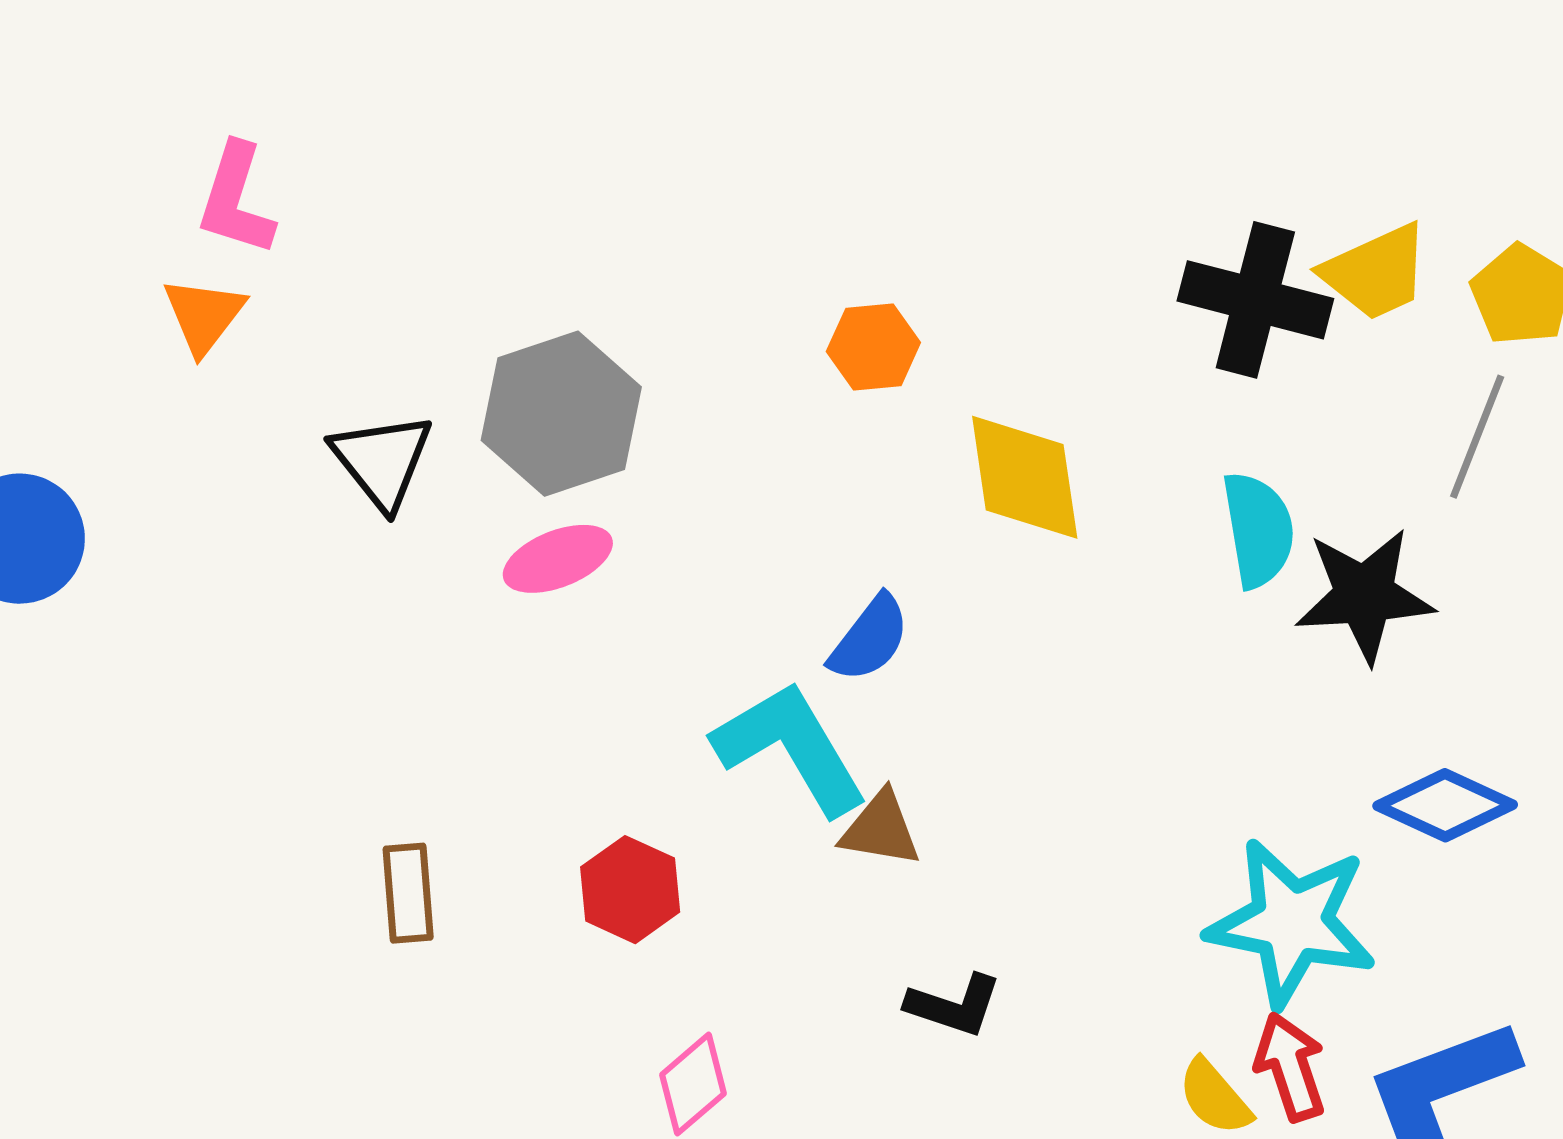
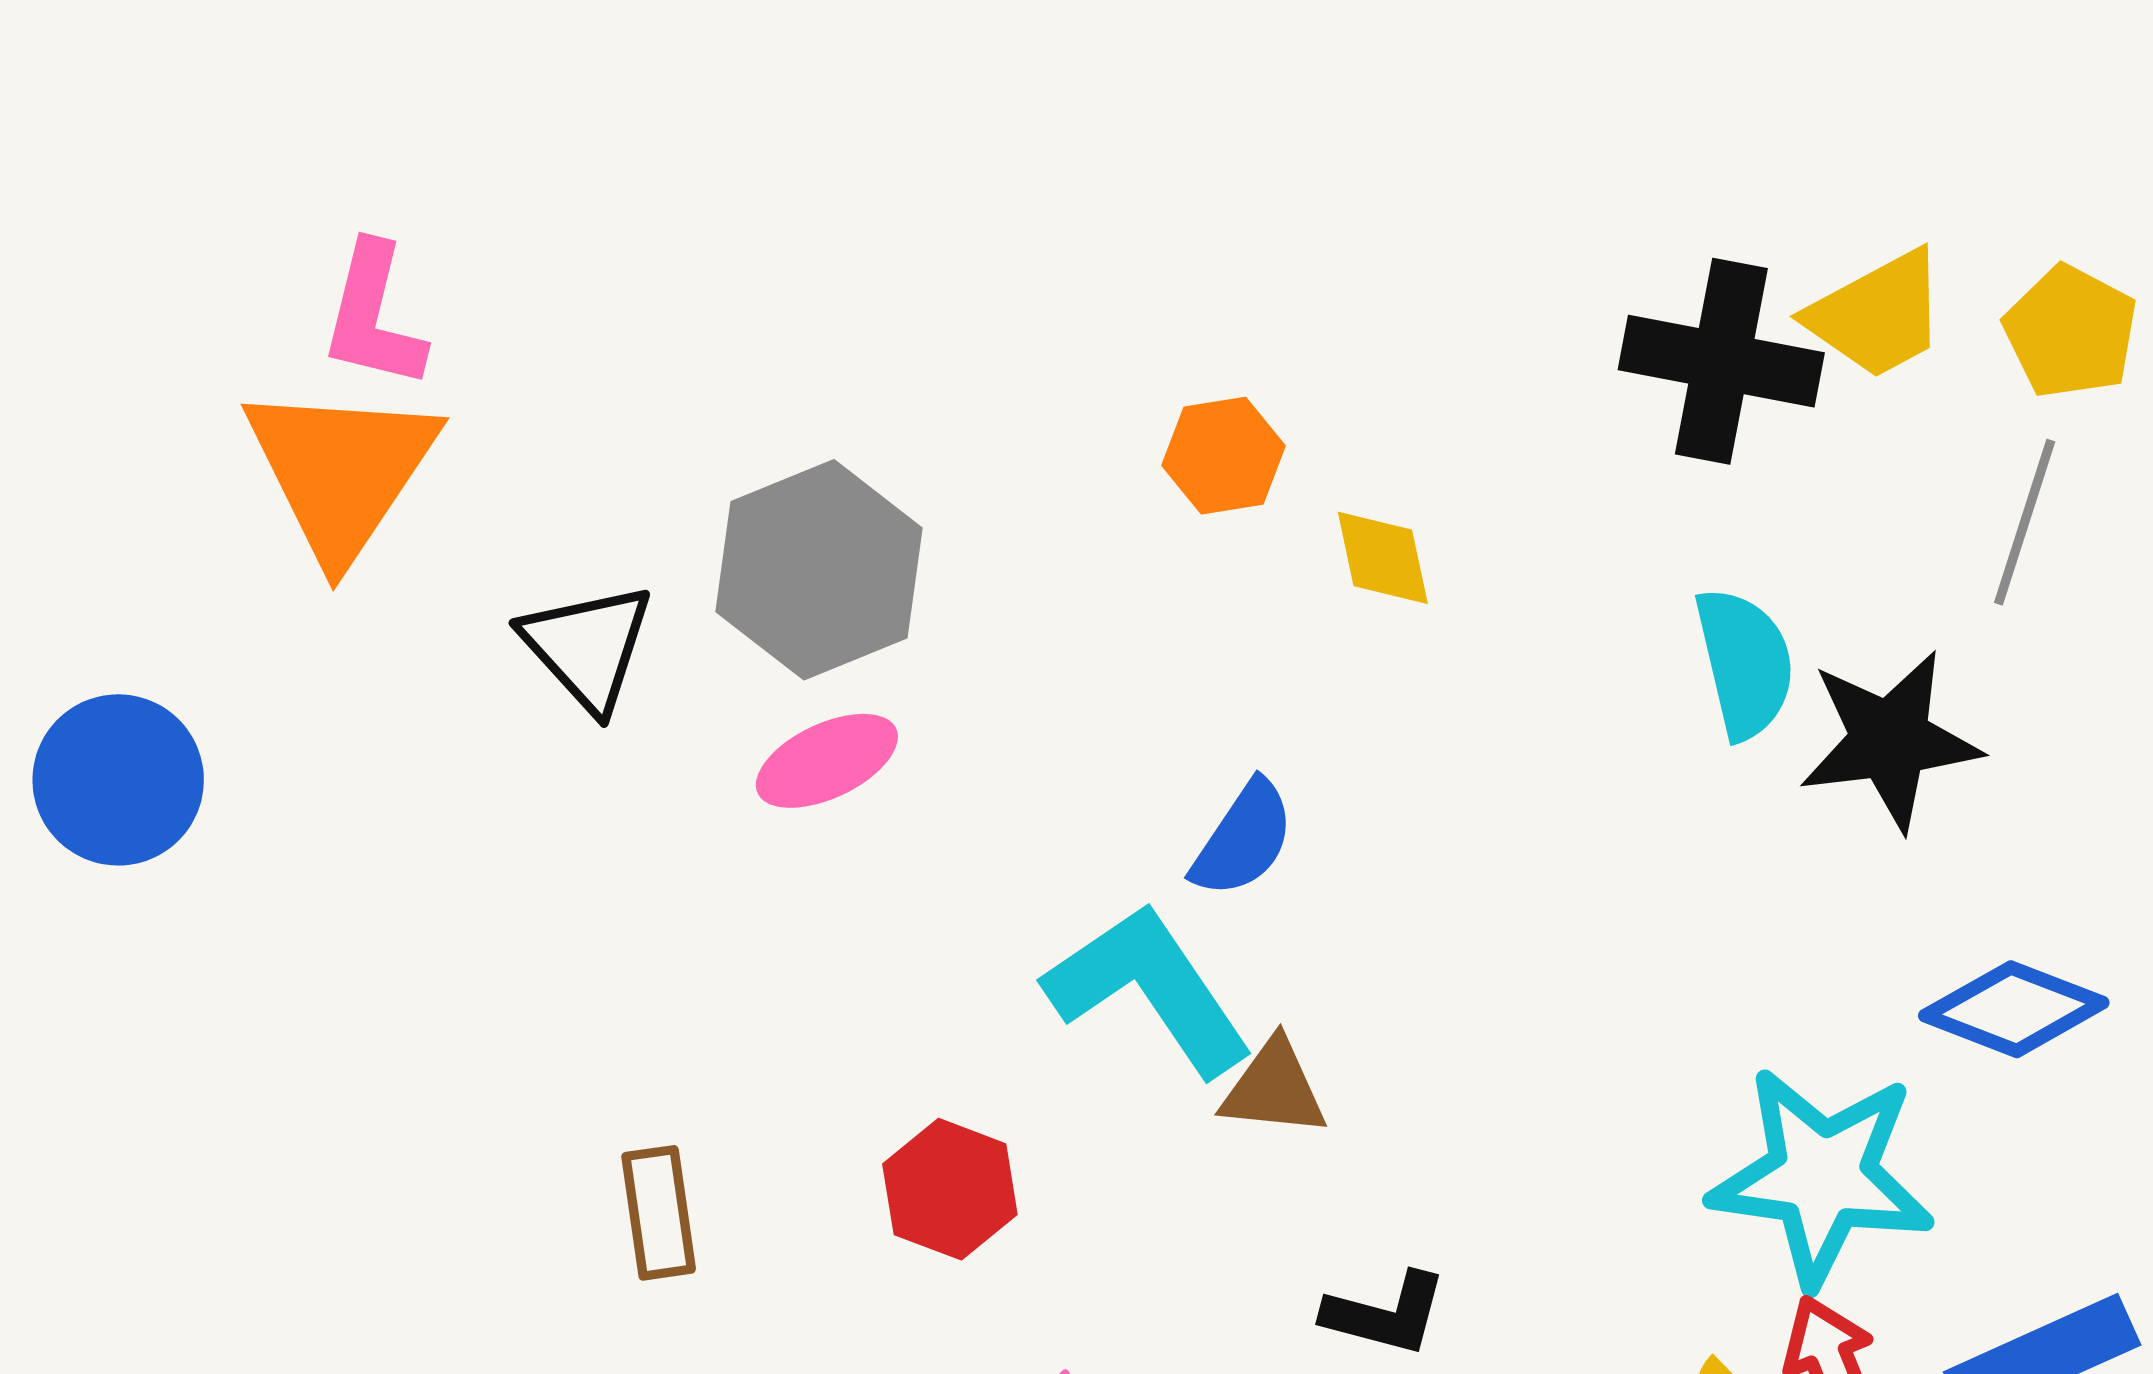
orange triangle: (204, 315) -> (341, 471), size x1.8
yellow diamond: (1025, 477) -> (1383, 558), moved, size x0.6

